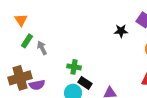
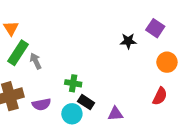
green rectangle: (27, 41) -> (18, 53), size x1.5
purple semicircle: (37, 85) -> (41, 104), moved

